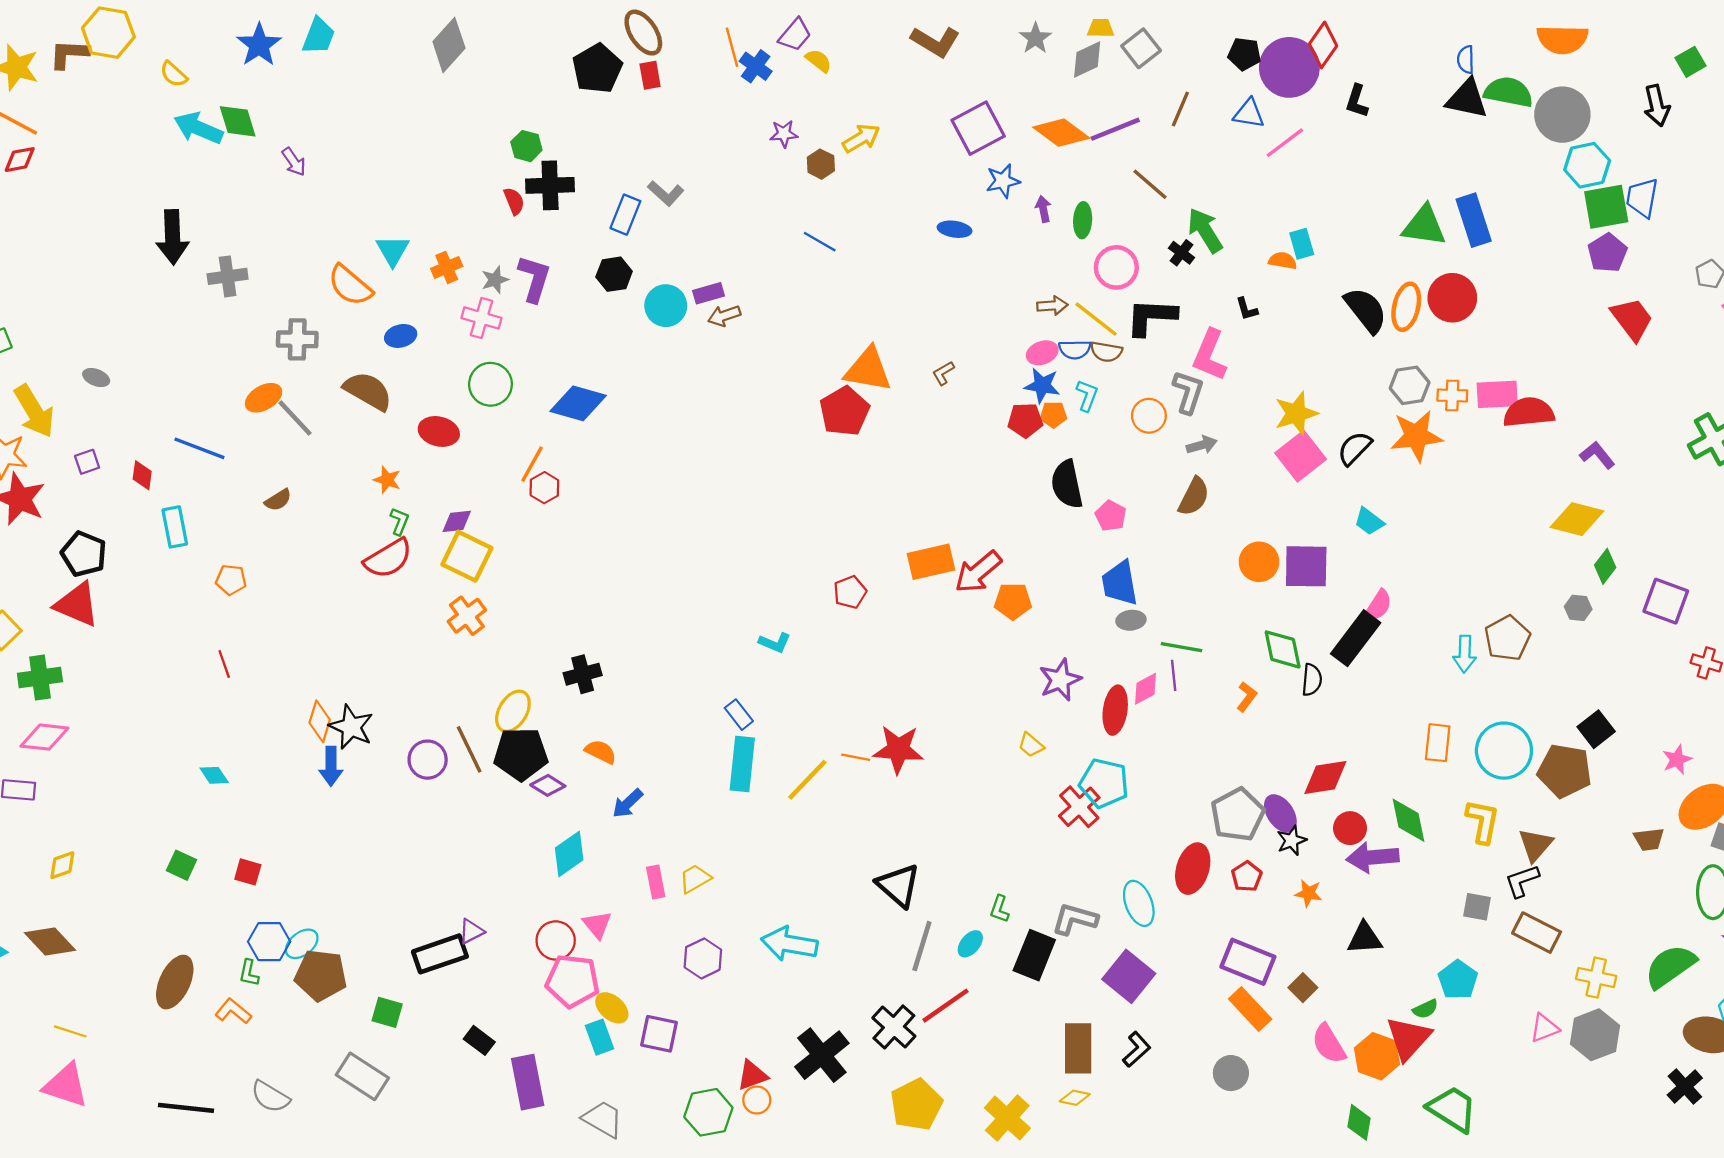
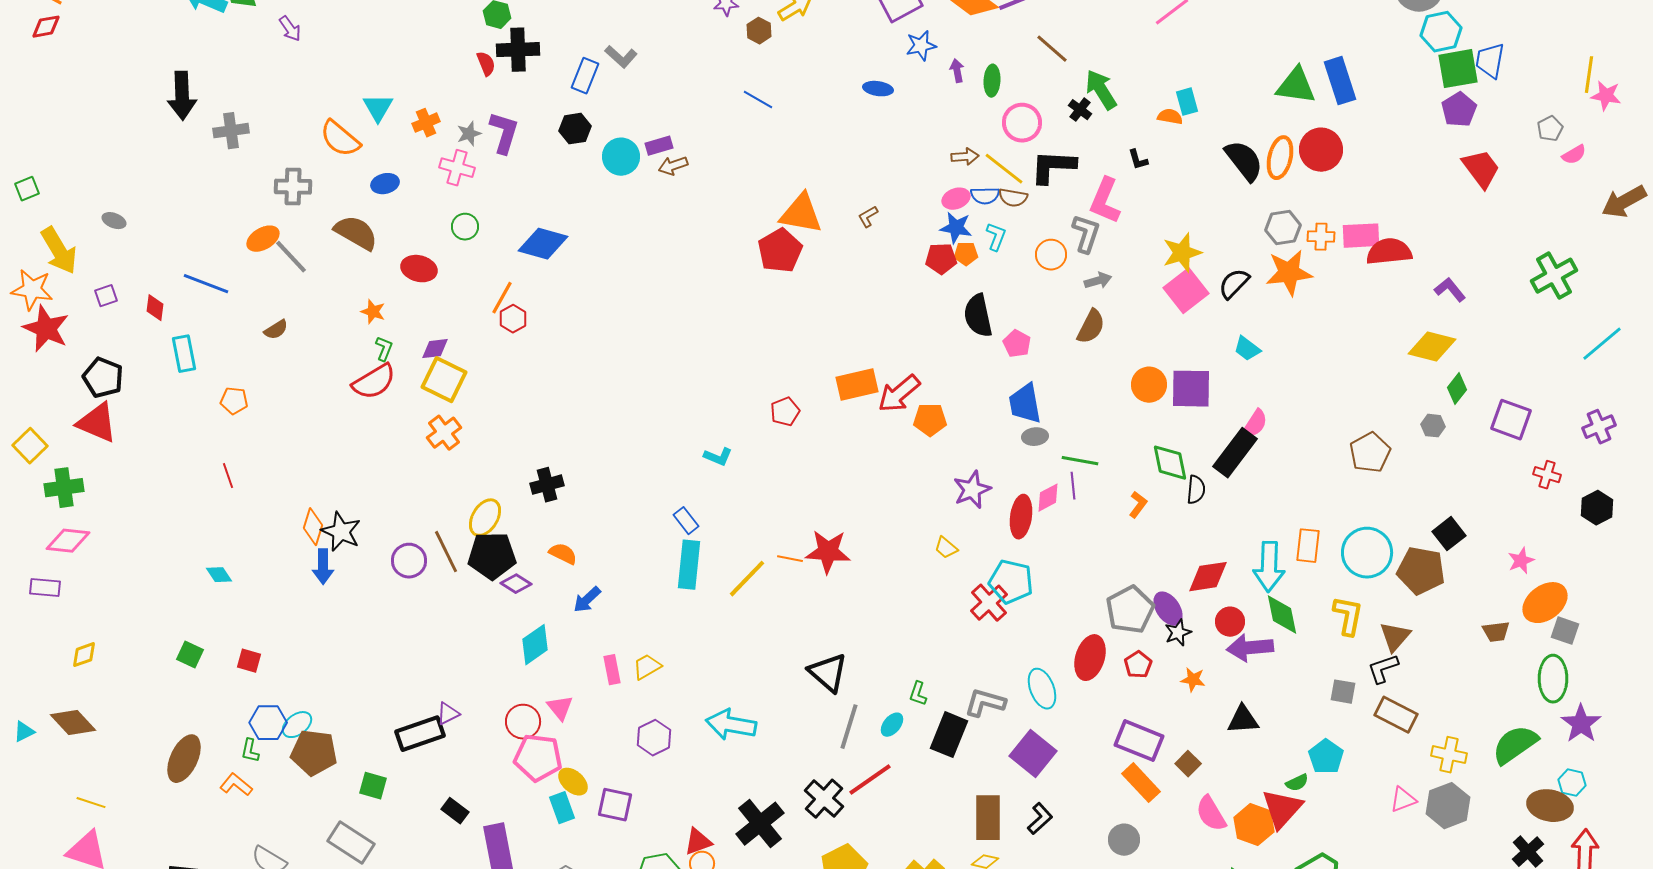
green circle: (490, 384) -> (465, 227), size x0.7
cyan arrow: (1465, 654) -> (1269, 567), moved, size x1.5

